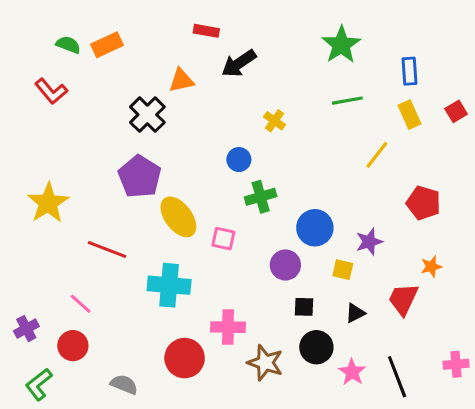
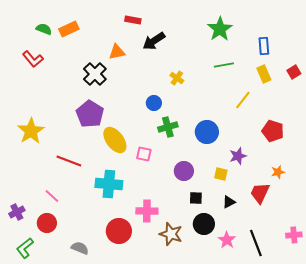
blue circle: (315, 228) -> (207, 132), moved

